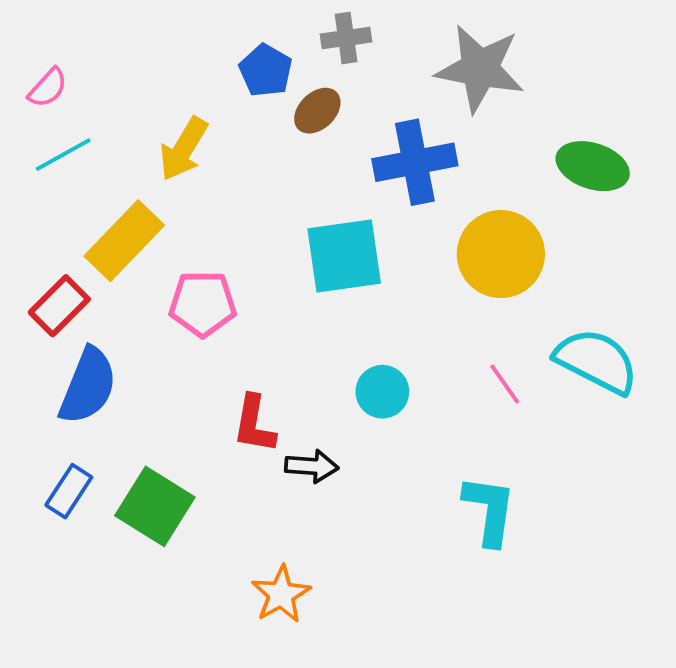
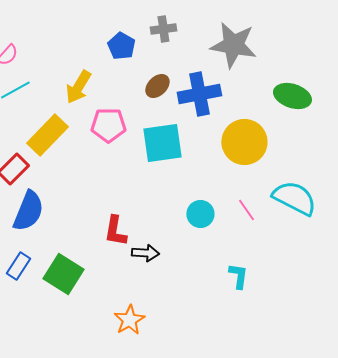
brown ellipse: (317, 111) -> (157, 86), moved
pink pentagon: (203, 304) -> (108, 125), moved
cyan circle: (382, 392) -> (200, 214), moved
cyan L-shape: (489, 510) -> (238, 276), size x0.7

